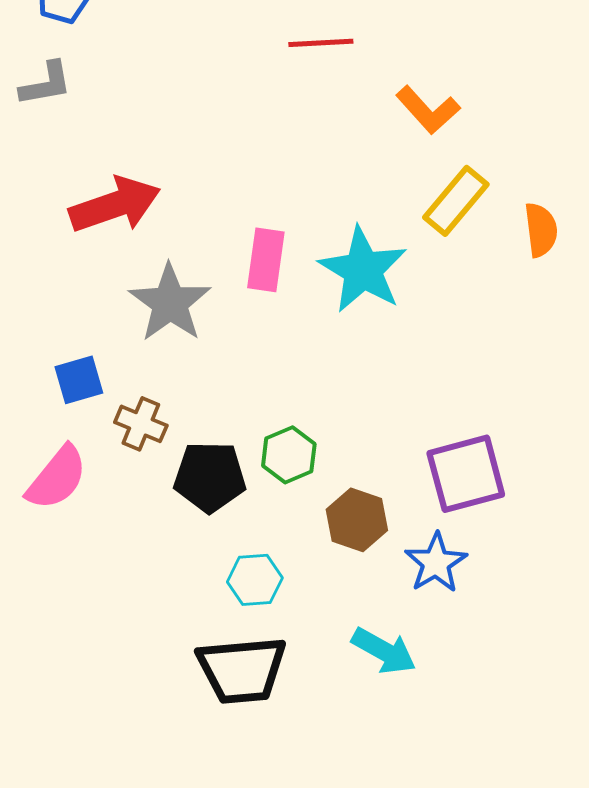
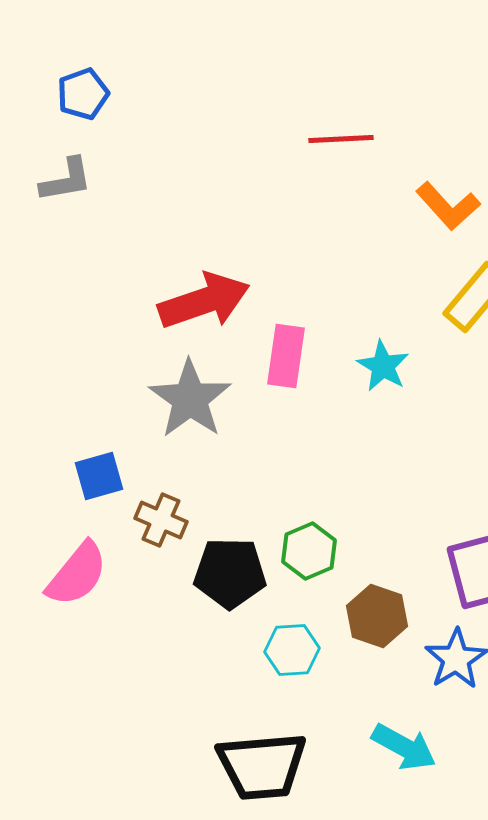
red arrow: (115, 205) -> (204, 301), moved
cyan star: (363, 270) -> (383, 366), size x0.6
cyan hexagon: (255, 580) -> (292, 650), moved

